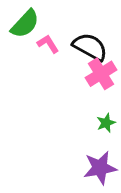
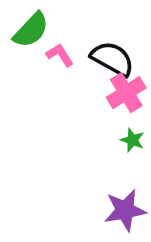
green star: (106, 123) -> (132, 140), moved, turned -30

